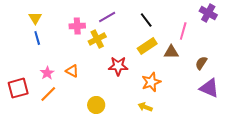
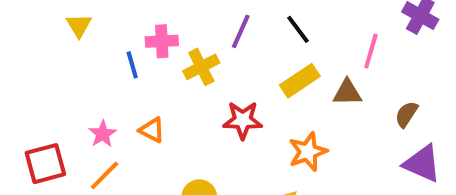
purple line: (107, 17) -> (241, 31), moved, turned -36
blue line: (37, 38) -> (132, 65), moved

